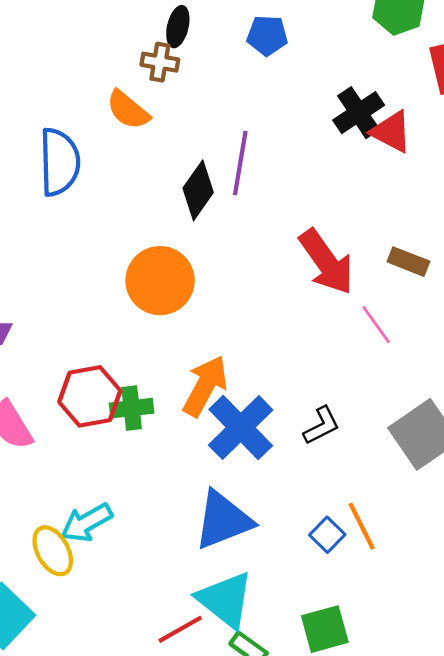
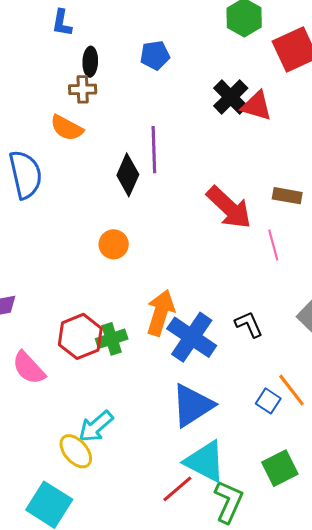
orange circle: (160, 281) -> (114, 244), size x0.6
pink line: (376, 325) -> (273, 245), turned 32
black L-shape: (322, 426) -> (249, 324), turned -76

